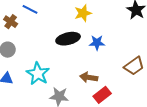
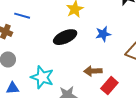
blue star: (97, 43) -> (103, 34), moved

